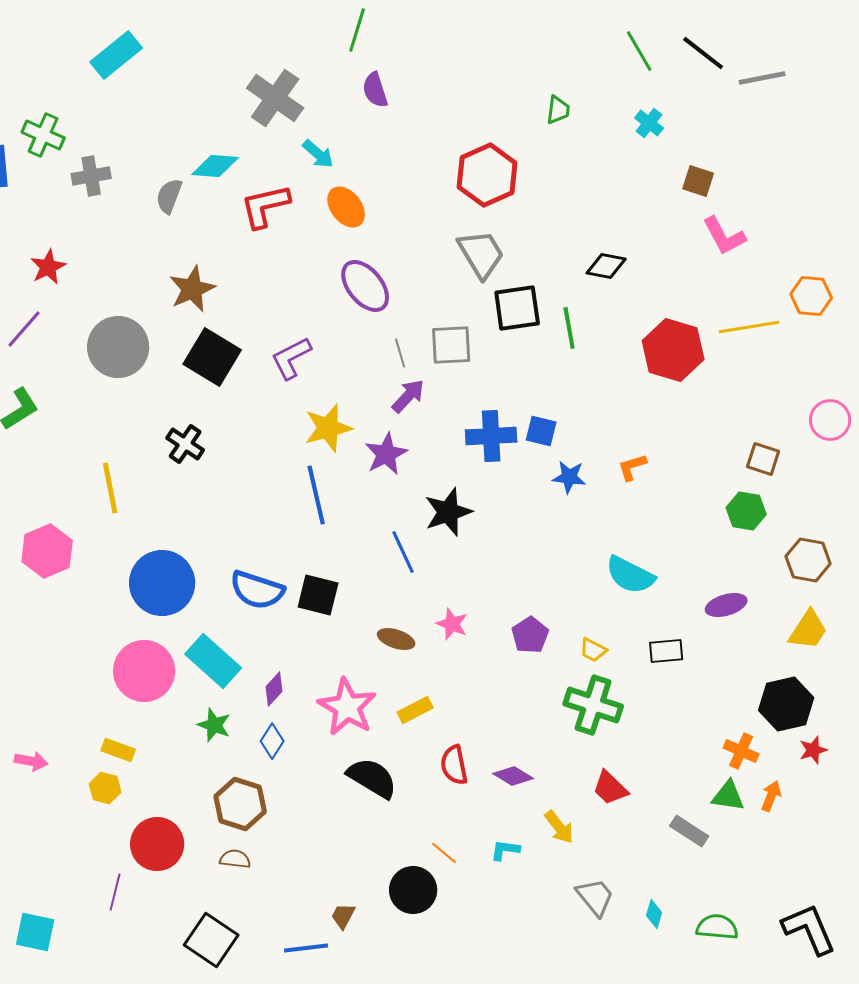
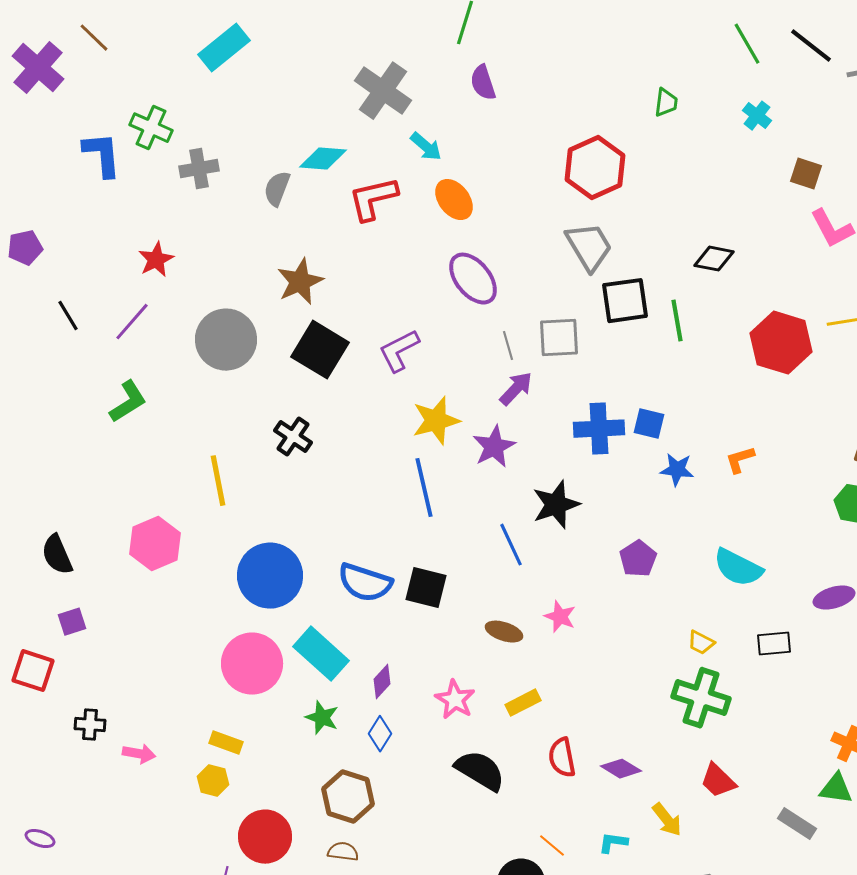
purple pentagon: (530, 635) -> (638, 559), moved
pink star: (347, 707) -> (455, 700), size x0.7

